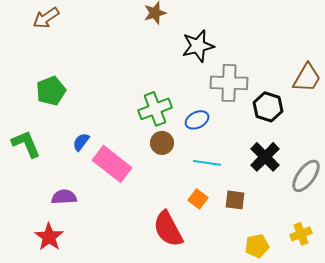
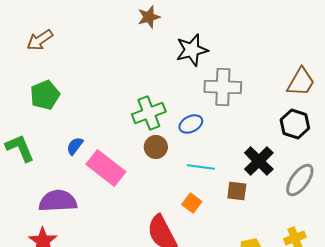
brown arrow: (46, 18) -> (40, 40), moved
black hexagon: (268, 107) -> (295, 124), moved
purple semicircle: (64, 197) -> (58, 201), size x1.5
brown square: (235, 200) -> (237, 191), moved

